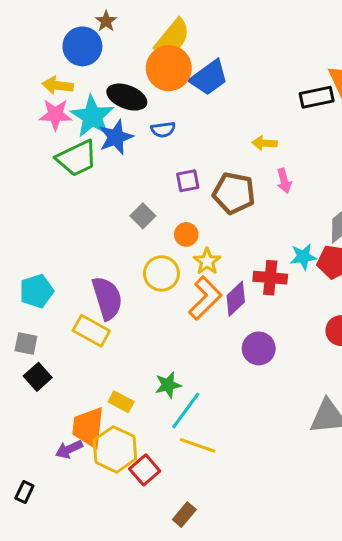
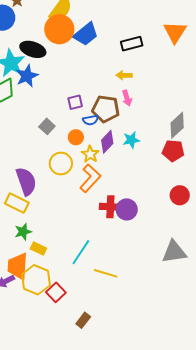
black rectangle: (317, 97) -> (132, 44), moved
blue semicircle: (163, 130) -> (91, 120), moved
pink arrow: (284, 181) -> (127, 98), moved
cyan star: (303, 257) -> (131, 140), moved
red cross: (270, 278) -> (110, 207), moved
purple diamond: (236, 299) -> (107, 142), moved
green star: (168, 385) -> (23, 232), moved
yellow line: (197, 445) -> (106, 273), moved

